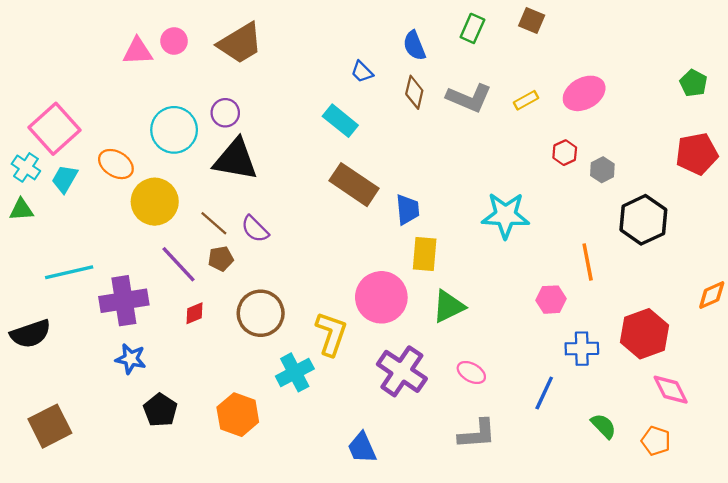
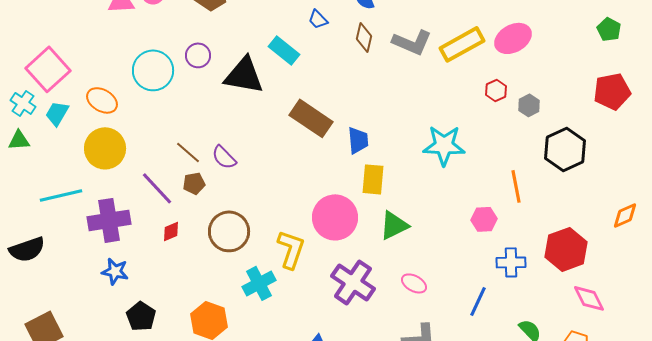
yellow rectangle: (526, 100) -> (462, 44), size x2.0
cyan rectangle: (340, 121) -> (284, 50), moved
black triangle: (236, 159) -> (244, 75), moved
yellow circle: (155, 202) -> (105, 148), moved

